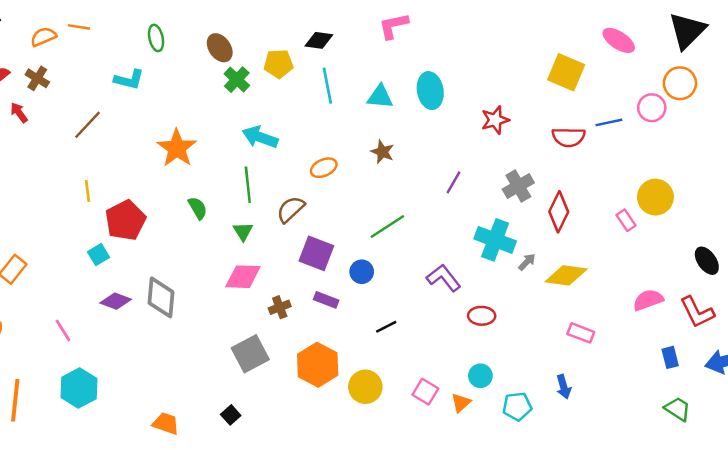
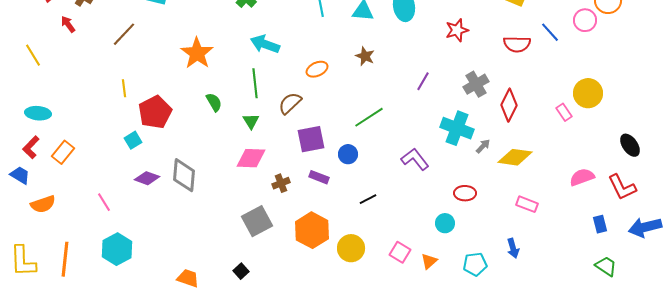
blue line: (609, 122) -> (550, 32), turned 60
purple square: (316, 253) -> (311, 139), turned -32
red ellipse: (482, 316) -> (465, 193), moved
cyan circle: (480, 376) -> (445, 223), moved

